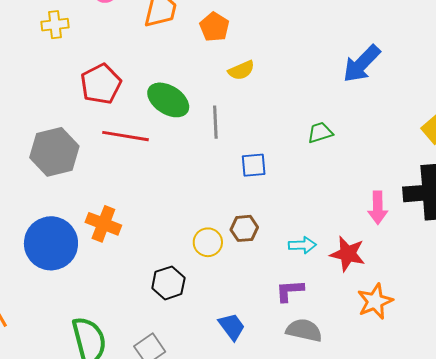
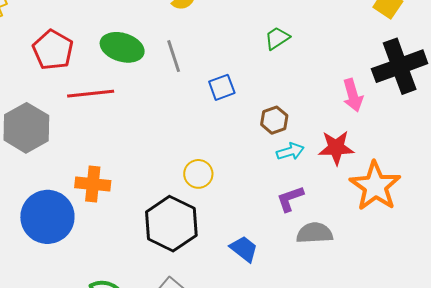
brown hexagon: (244, 228) -> (274, 120), moved
black hexagon: (168, 283) -> (171, 224), size x1.6
orange star: (375, 301) -> (375, 186), size x1.4

